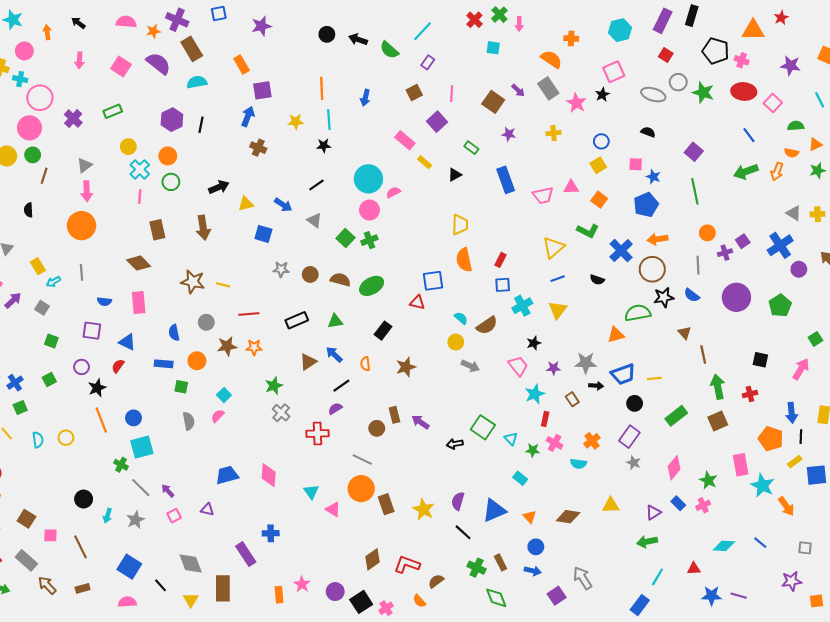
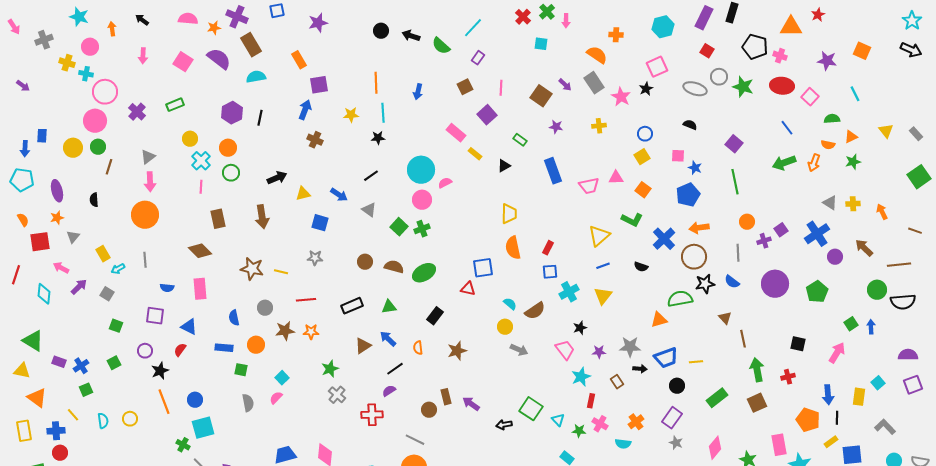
gray star: (281, 269) -> (315, 258), moved

